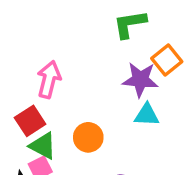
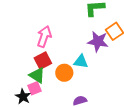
cyan triangle: (147, 115) -> (81, 62), moved
red square: (30, 121) -> (43, 61), moved

